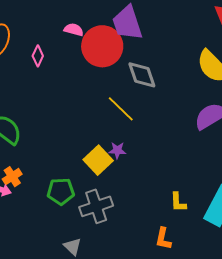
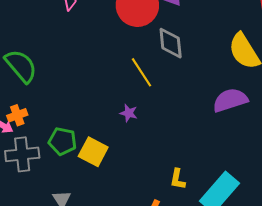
yellow square: (98, 160) -> (93, 152), moved, turned -32
gray cross: (96, 206) -> (22, 154), moved

